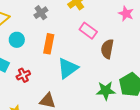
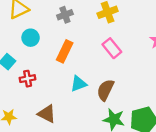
brown semicircle: (107, 49) -> (105, 90), moved
cyan triangle: (68, 68) -> (79, 84), size x0.7

